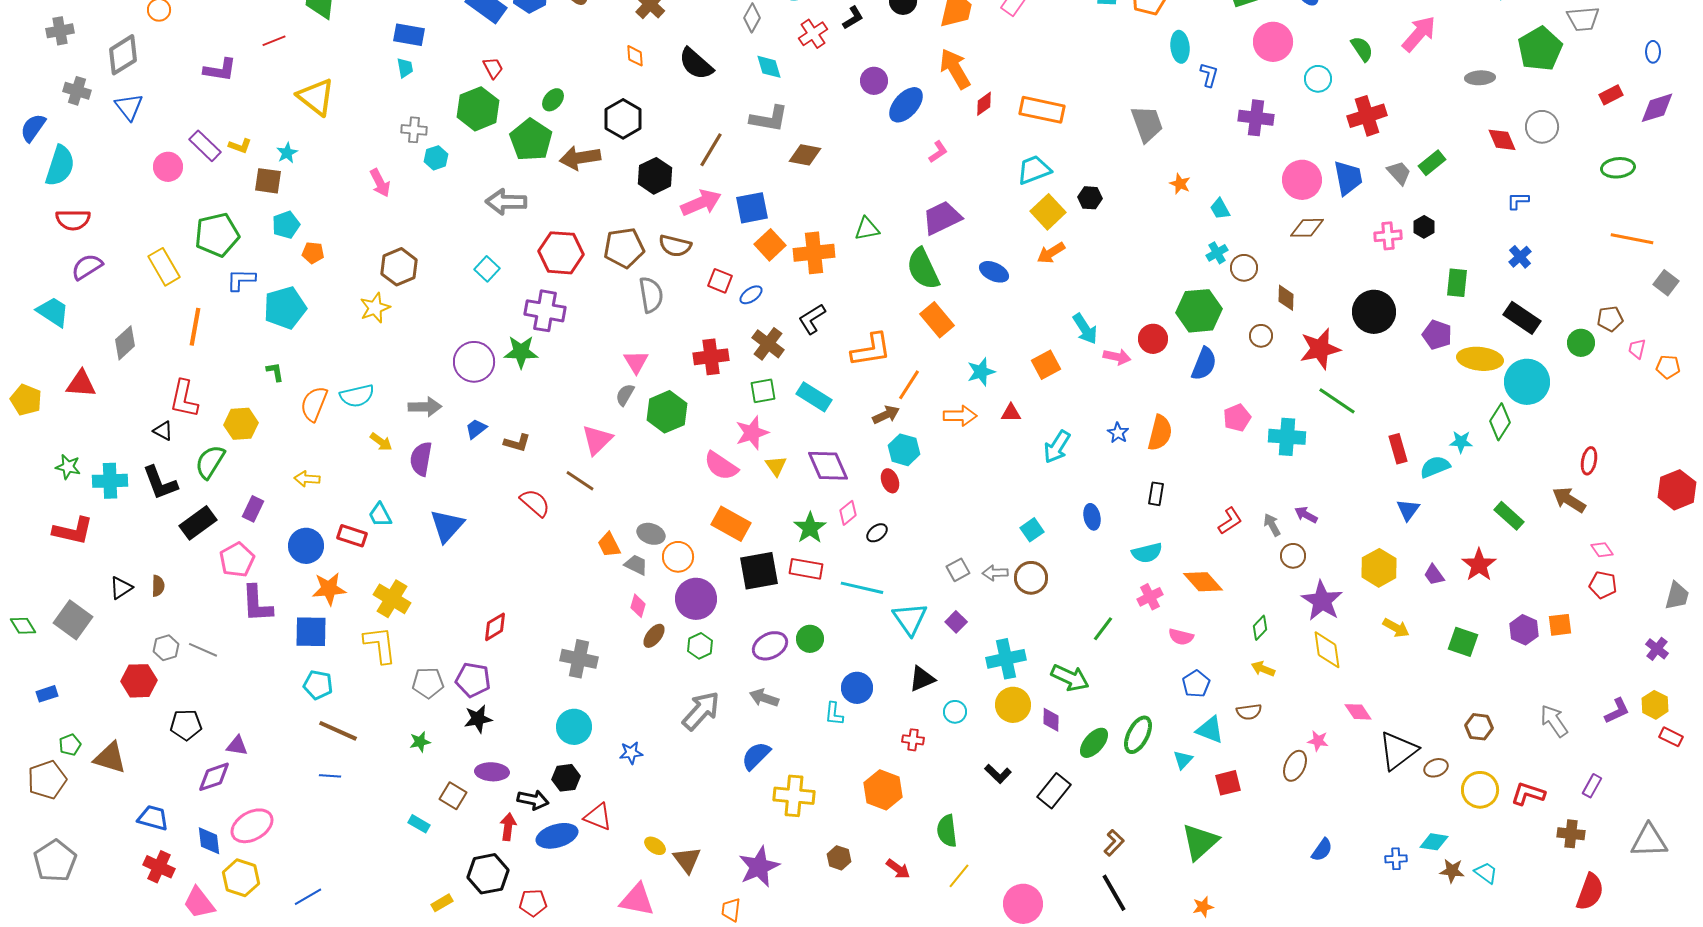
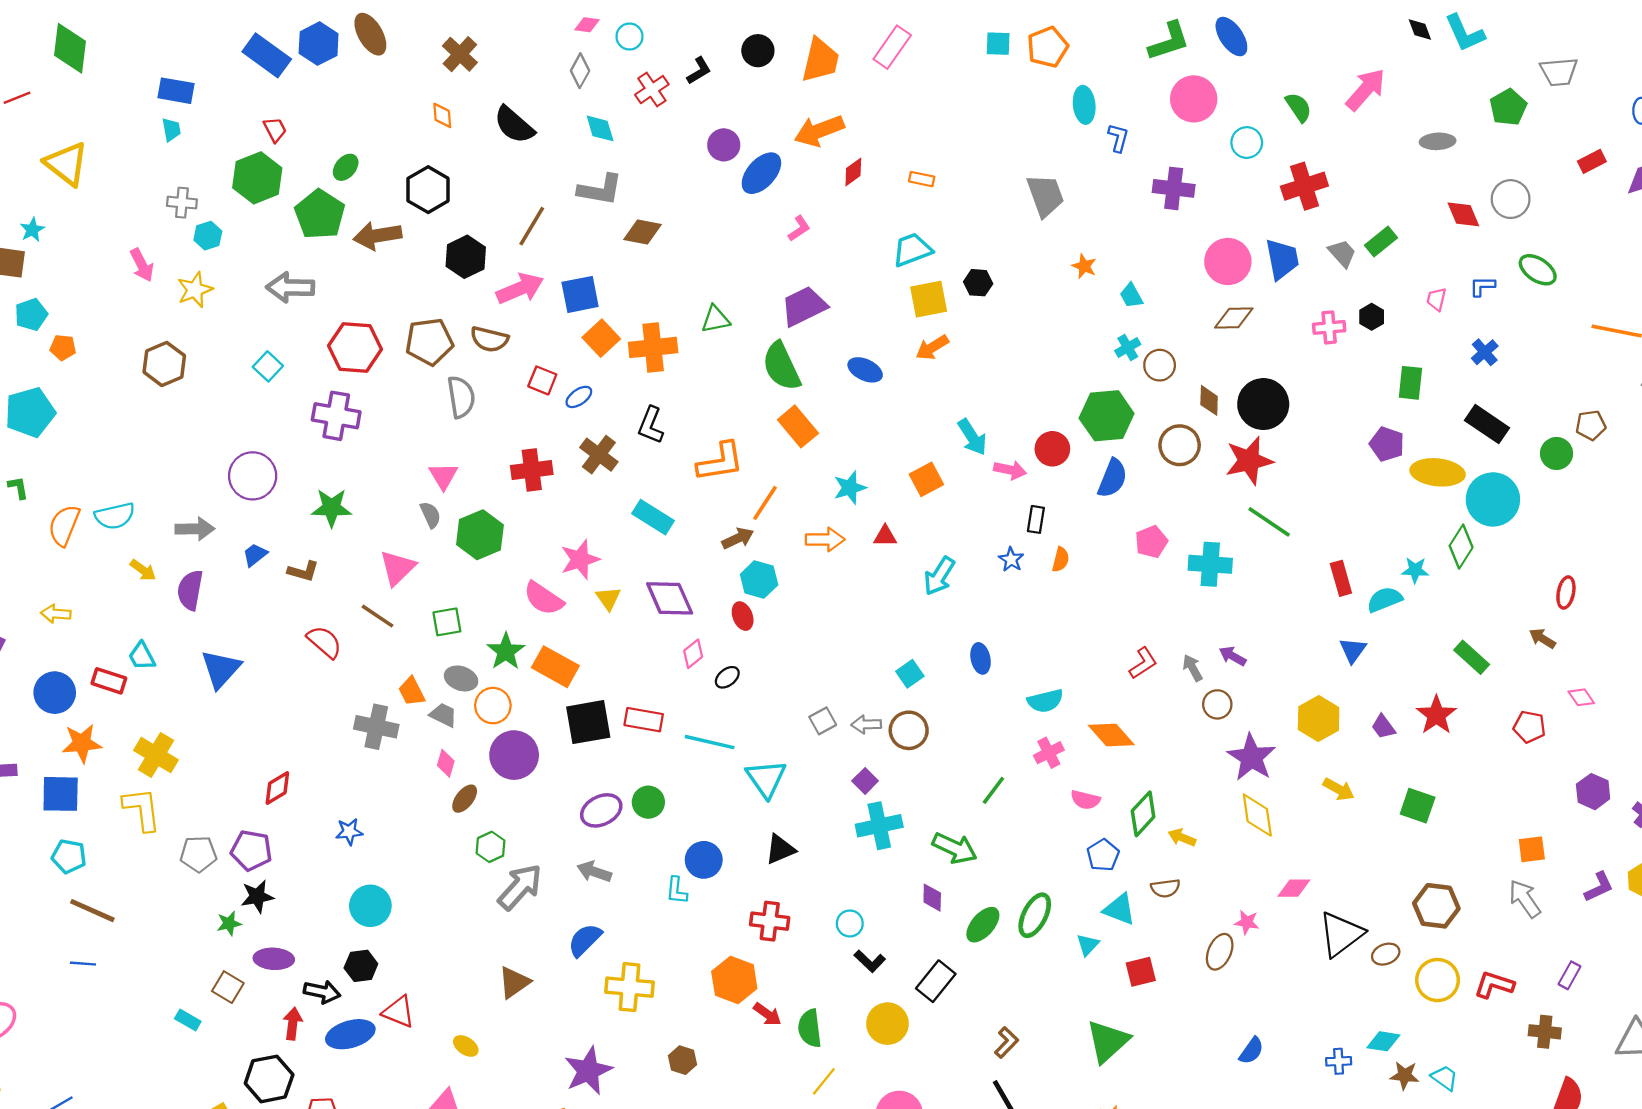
green pentagon: (1540, 49) -> (1508, 107), size x0.7
orange arrow: (955, 69) -> (819, 131), turned -81
orange rectangle: (1042, 110) -> (922, 179), size x0.5
green ellipse: (1618, 168) -> (1538, 270), moved, turned 40
yellow square: (1048, 212) -> (929, 299), turned 32
yellow star: (375, 308) -> (195, 290), moved
black circle: (1374, 312) -> (1263, 404), moved
black L-shape: (812, 319) -> (651, 425), turned -36
brown circle: (1261, 336) -> (1180, 445), size x1.5
pink trapezoid: (1637, 349) -> (1436, 299), moved
green star: (521, 352) -> (332, 508), moved
green square: (763, 391) -> (447, 622), moved
gray semicircle: (625, 395) -> (430, 515), turned 125
orange semicircle: (1160, 433) -> (1061, 560), size x0.6
black rectangle: (1156, 494) -> (1036, 519), moved
brown arrow: (1569, 500) -> (1542, 638), size x0.7
green star: (810, 528) -> (506, 651), moved
red pentagon: (1603, 585) -> (1529, 727), moved
purple square: (956, 622) -> (865, 781), moved
orange square: (1560, 625) -> (1532, 849), moved
green diamond: (1260, 628) -> (1143, 814), moved, size x1.5
purple hexagon: (1524, 630) -> (1593, 792), moved
green hexagon: (700, 646) -> (491, 847), moved
gray cross: (579, 659) -> (376, 727), moved
yellow circle: (1013, 705) -> (887, 1024), moved
cyan circle: (955, 712) -> (850, 923), moved
pink diamond: (1358, 712) -> (1294, 888), turned -56
brown hexagon: (1479, 727) -> (1436, 906), size x1.4
red cross: (913, 740) -> (770, 921), size x1.5
green star: (420, 742) -> (229, 923), moved
blue star: (631, 753) -> (349, 832), moved
brown triangle: (687, 860) -> (514, 982), moved, turned 32
red arrow: (898, 869) -> (767, 1014), moved

